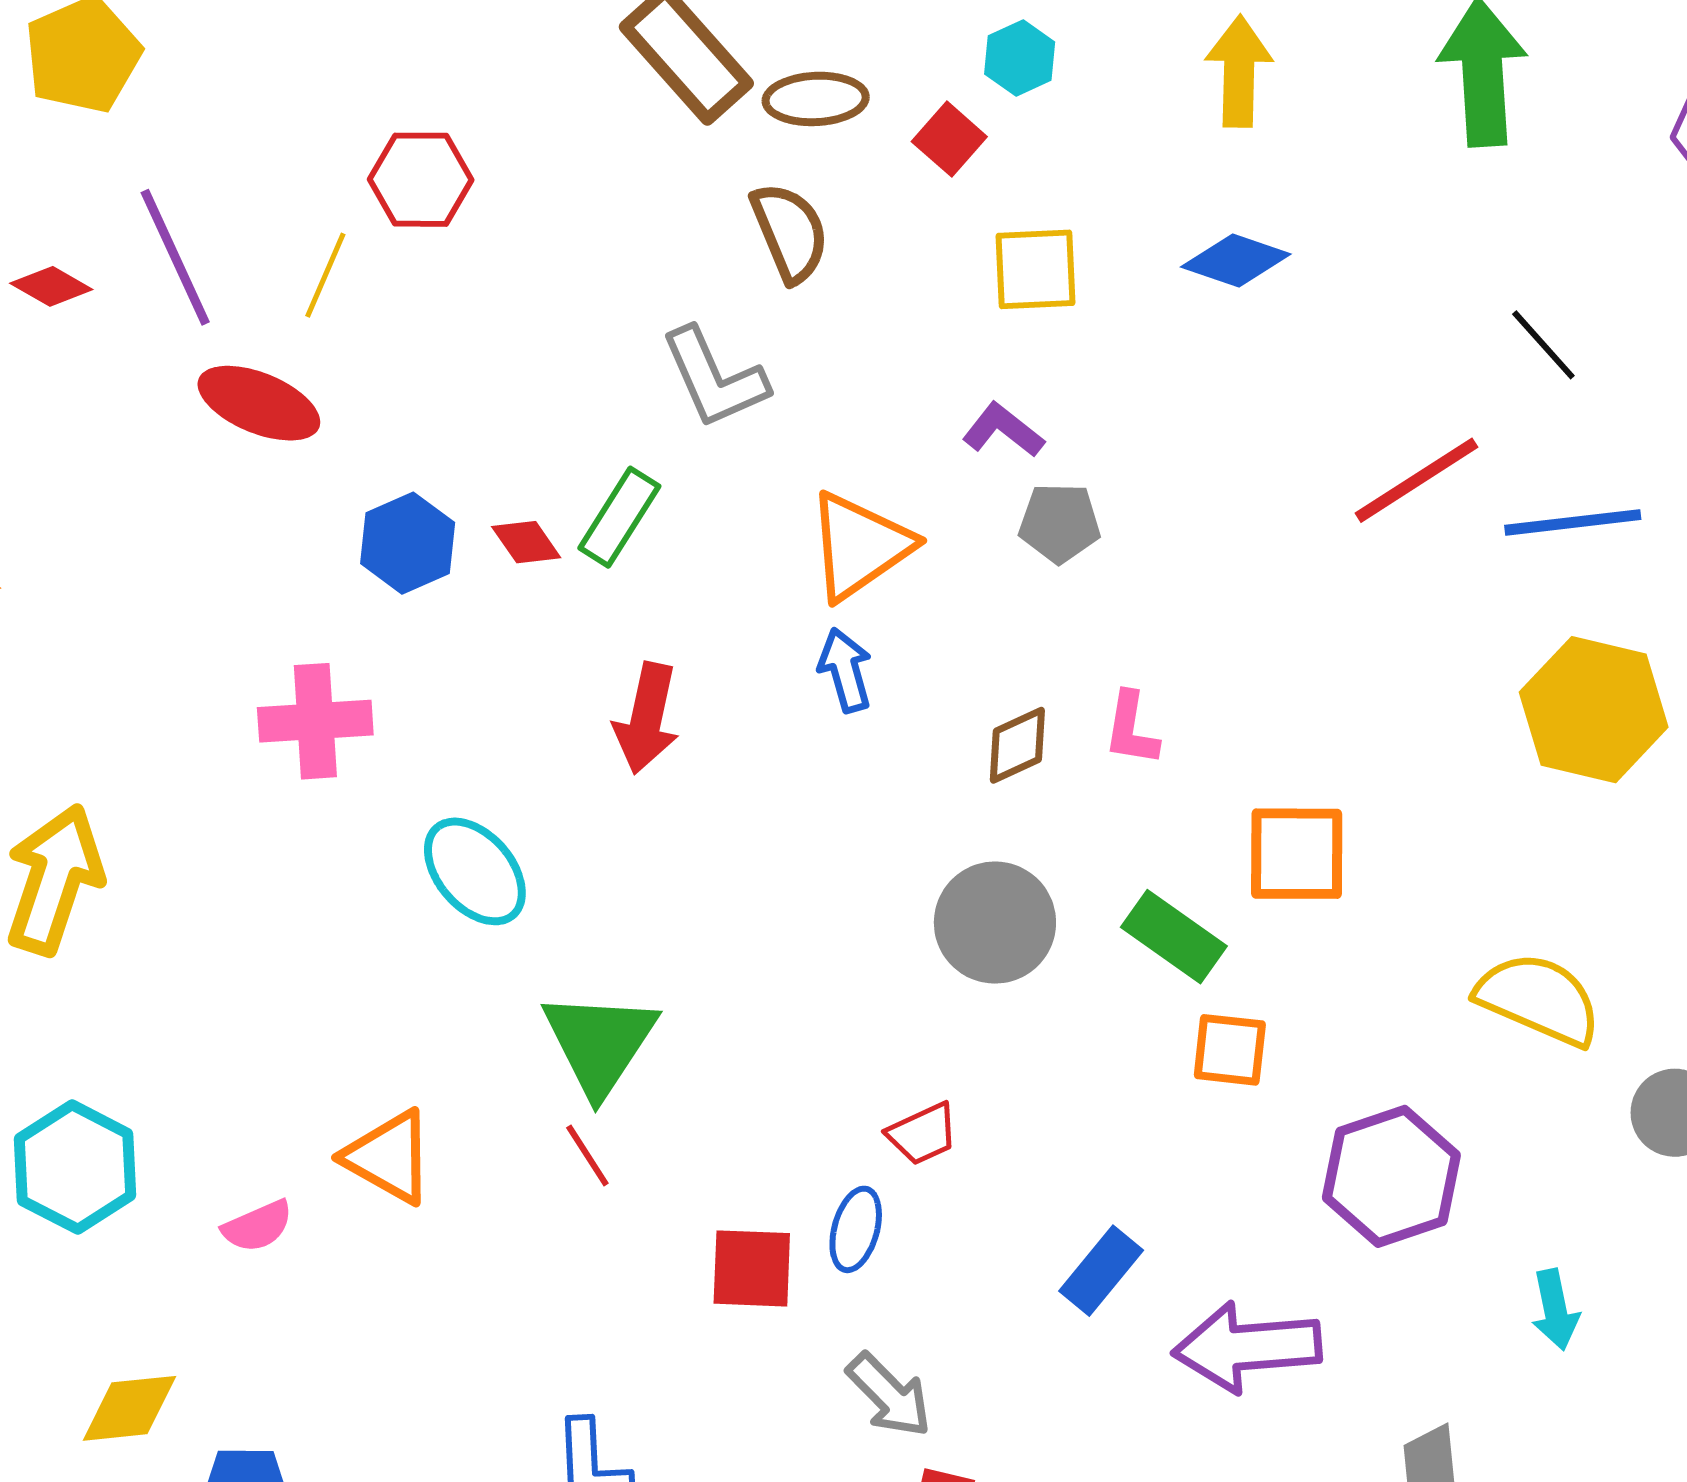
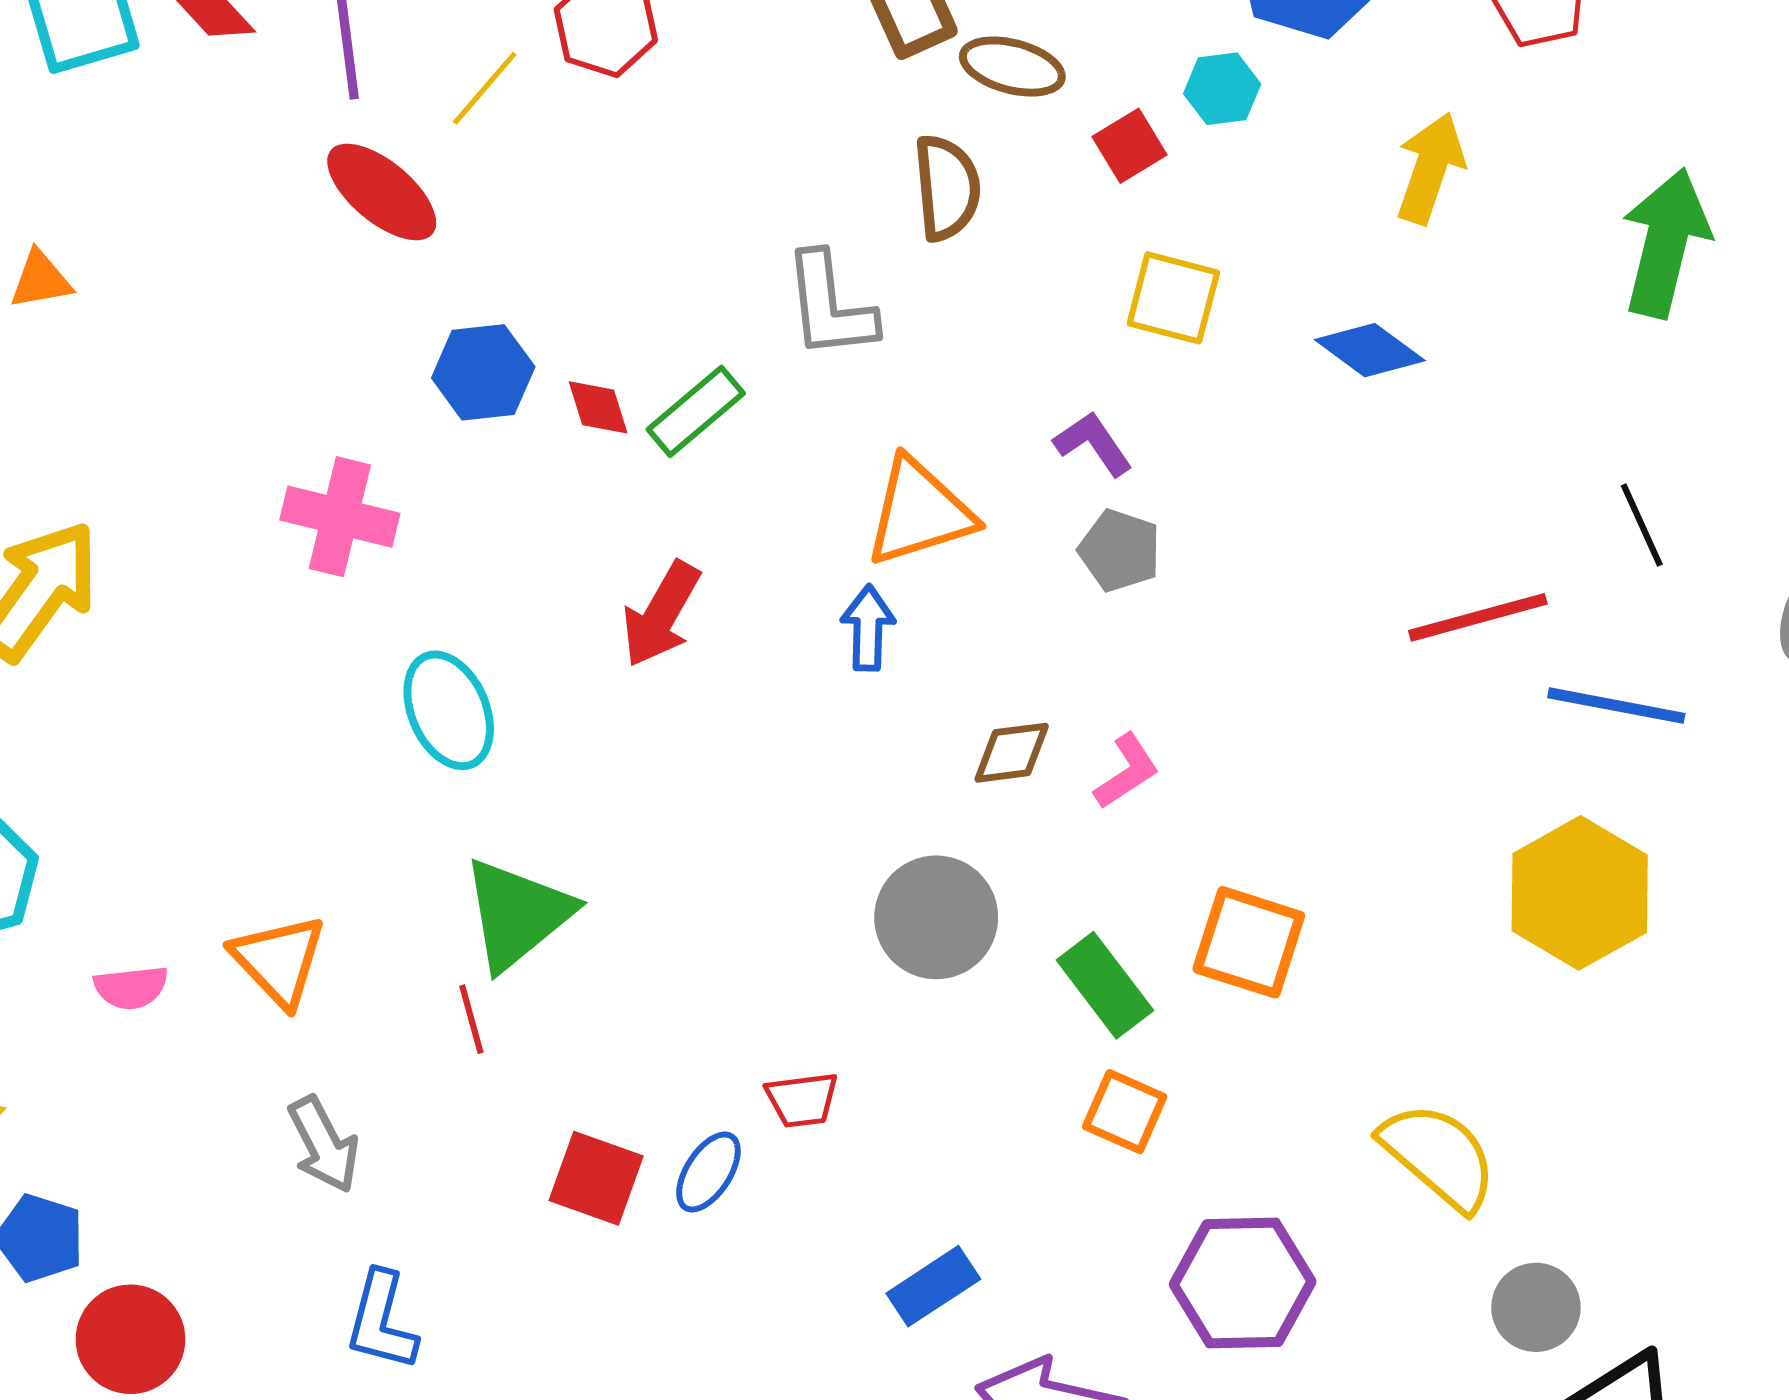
pink L-shape: (1131, 729) -> (1127, 771), turned -150
gray arrow: (889, 1395) -> (324, 1144), moved

